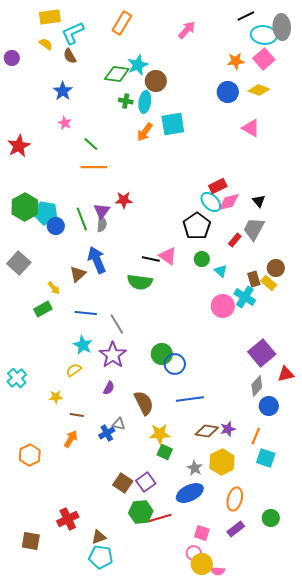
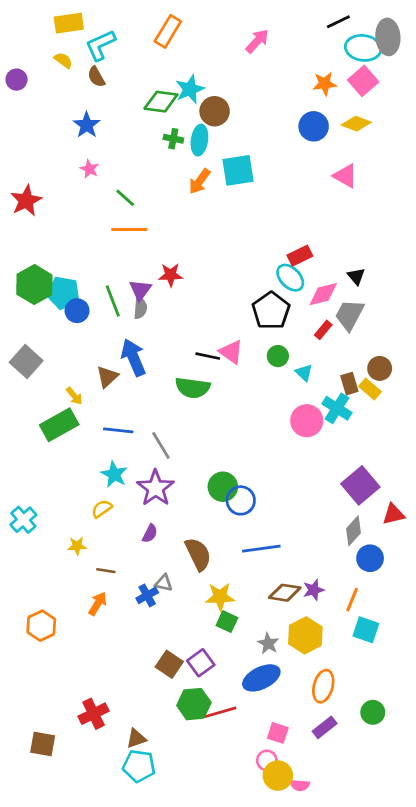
pink diamond: (229, 202) -> (323, 294), moved
green rectangle: (43, 309) -> (59, 425), size x1.5

